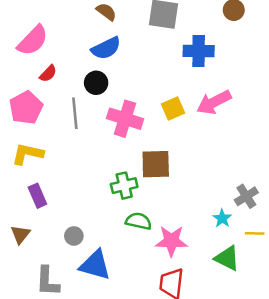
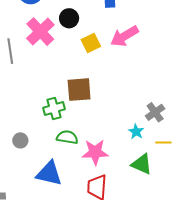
black circle: (96, 83) -> (69, 18), moved
pink cross: (125, 119) -> (40, 32), moved, turned 32
gray circle: (74, 236) -> (20, 140), moved
blue triangle: (95, 265) -> (49, 173), moved

